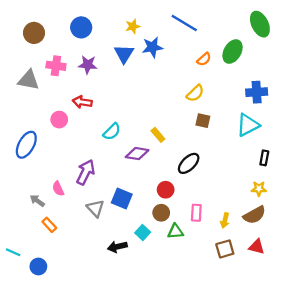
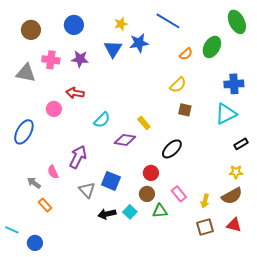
black rectangle: (264, 158) -> (241, 144), turned 48
pink rectangle: (196, 213) -> (179, 194), turned -42
black arrow: (117, 247) -> (107, 214), moved

